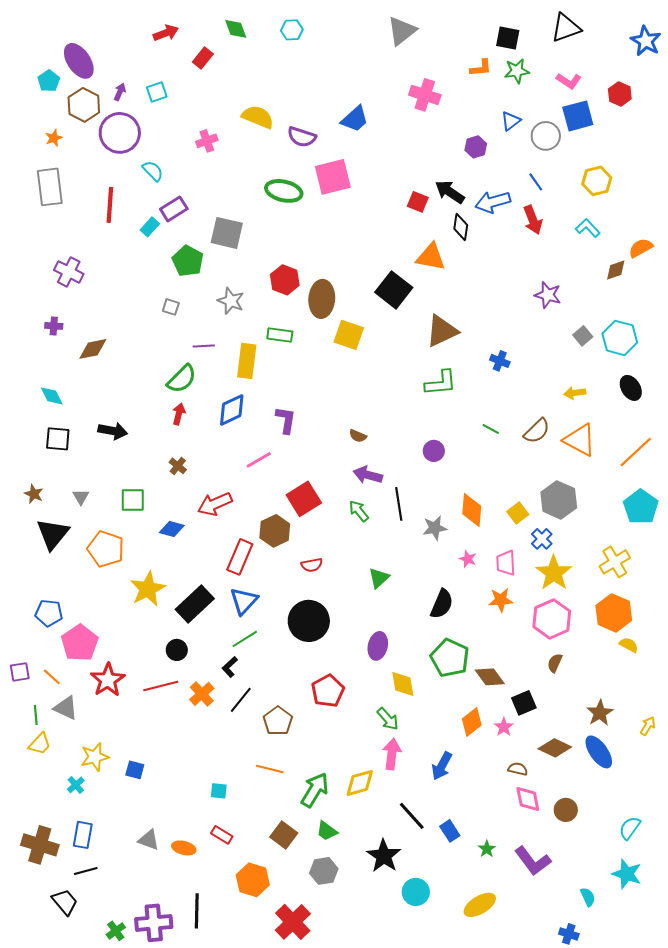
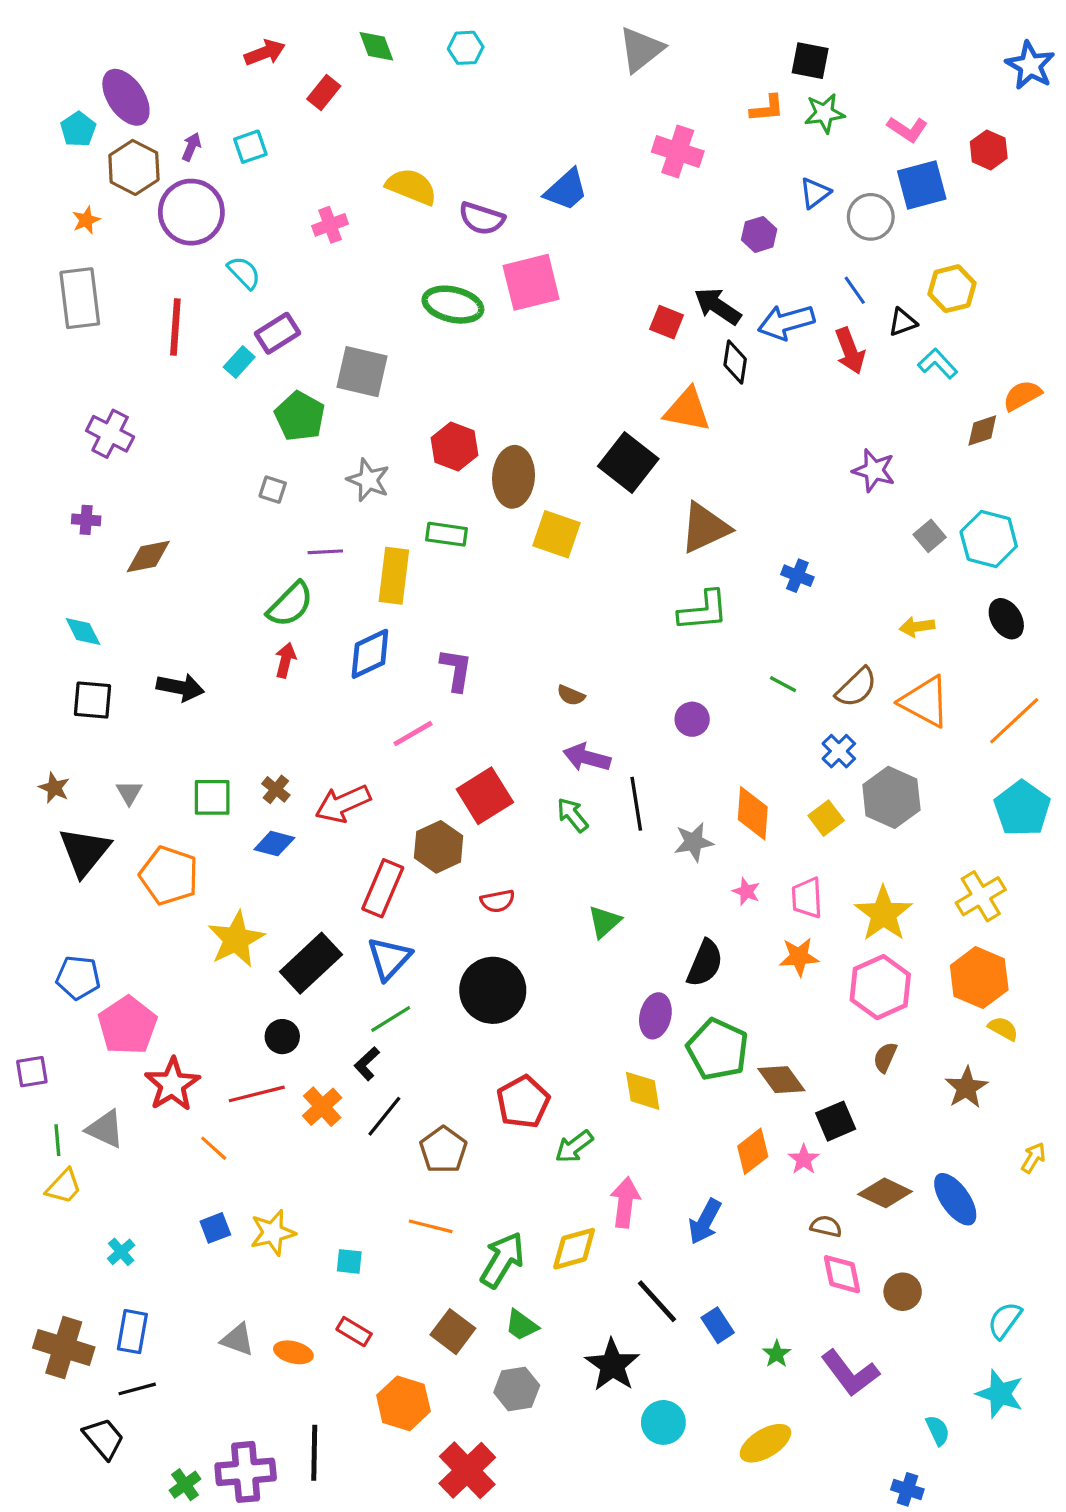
black triangle: (566, 28) -> (903, 322), moved, size x0.6
brown cross: (178, 466) -> (276, 789), moved
blue cross: (542, 539) -> (839, 751), moved
purple ellipse: (378, 646) -> (655, 1016), moved
orange line: (52, 677) -> (214, 1148), moved
brown star: (600, 713) -> (966, 1088), moved
green arrow: (388, 719) -> (574, 1147), moved, turned 95
yellow star: (95, 757) -> (273, 1233), moved
blue square: (135, 770) -> (215, 1228), turned -36

